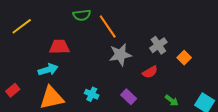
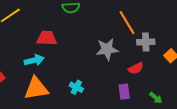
orange line: (108, 26) -> (127, 23), moved
gray cross: (158, 45) -> (146, 42), turned 30
purple rectangle: (129, 97) -> (124, 92), moved, turned 35

